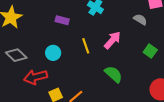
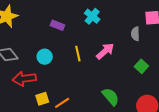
gray semicircle: (140, 19) -> (135, 34), turned -128
green semicircle: (114, 74) -> (111, 97), moved

